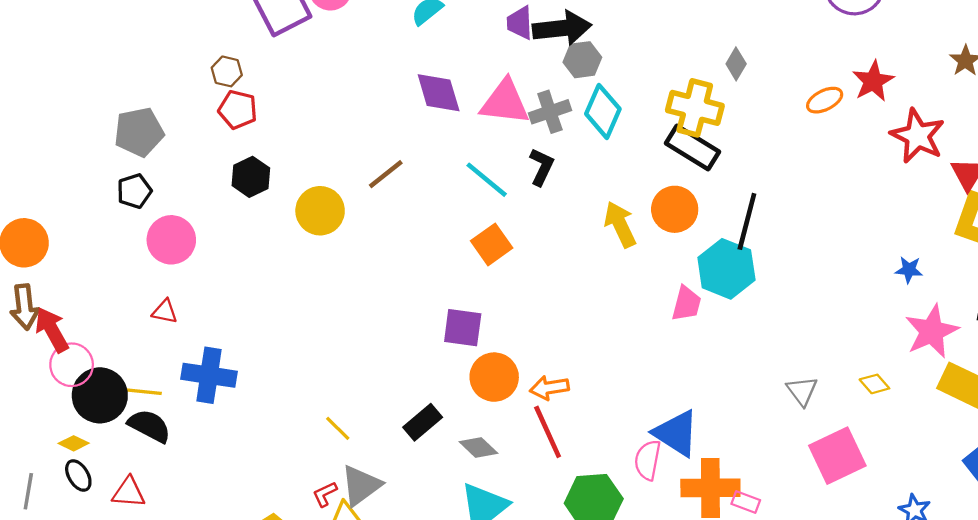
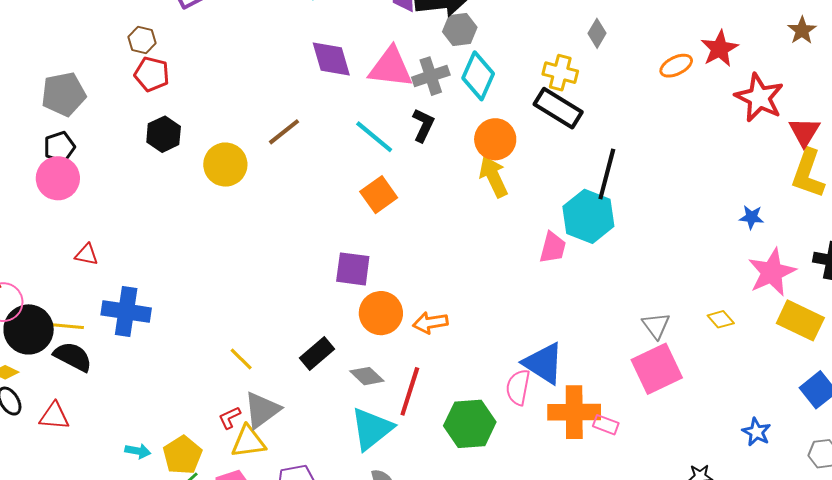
yellow cross: (695, 108) -> (560, 73), size x0.7
orange circle: (675, 209) -> (495, 139), moved
pink circle: (171, 240) -> (58, 178), moved
red line: (548, 432) -> (410, 391), moved, turned 42
pink square: (837, 456) -> (657, 369), moved

